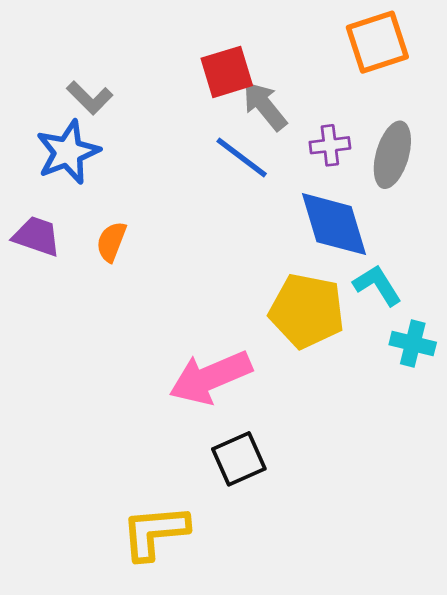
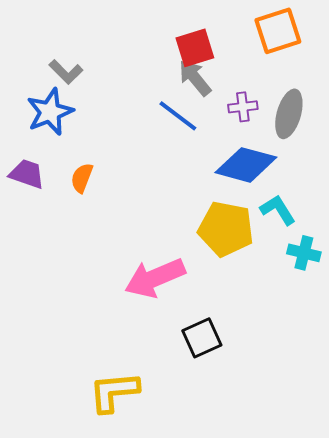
red square: (227, 72) -> (195, 48), moved
blue diamond: (334, 224) -> (246, 165), turned -58
black square: (239, 459) -> (202, 338), moved

